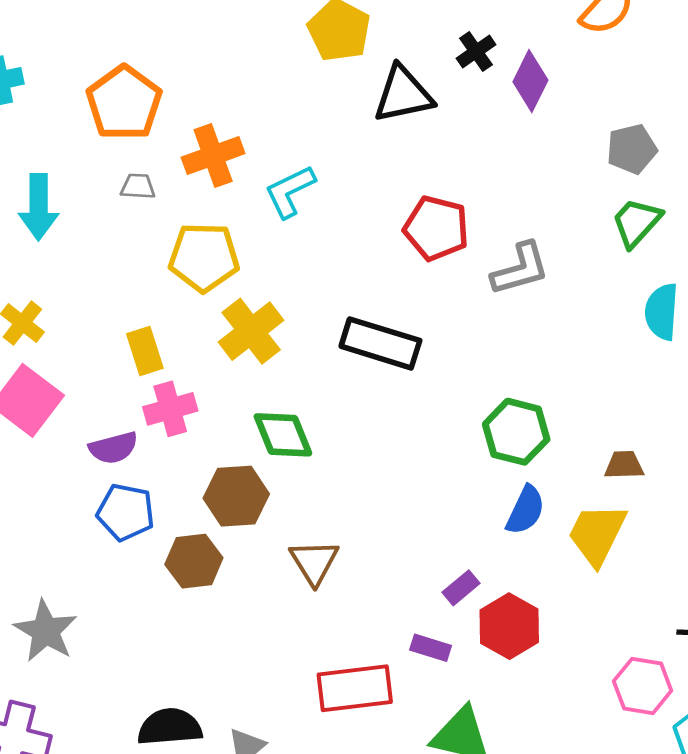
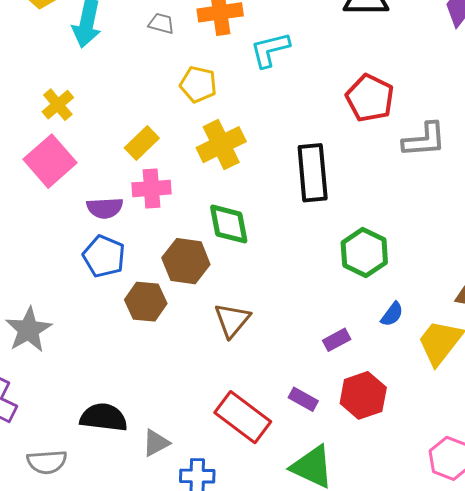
yellow pentagon: (204, 257) -> (198, 84), size x0.7
black rectangle: (380, 343) -> (313, 173), turned 56
yellow rectangle: (145, 351) -> (142, 143), turned 52
green hexagon: (516, 432) -> (364, 253), moved
blue semicircle: (525, 510) -> (392, 314), size x0.7
purple rectangle: (461, 588) -> (337, 340), moved
red rectangle: (355, 688) -> (243, 417), turned 32

